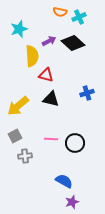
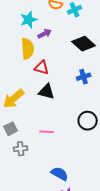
cyan star: (19, 29) -> (29, 20), moved
black diamond: (73, 43) -> (84, 44), moved
blue cross: (87, 93) -> (84, 77), moved
black circle: (75, 143) -> (88, 121), moved

